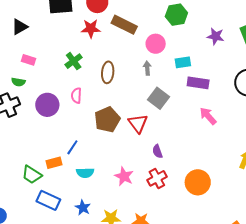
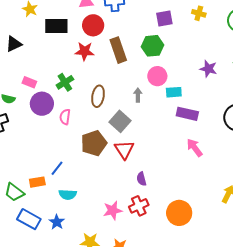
green hexagon: (176, 15) -> (152, 46), moved
brown rectangle: (124, 25) -> (118, 50), turned 40
pink circle: (156, 44) -> (157, 76), moved
pink rectangle: (28, 60) -> (29, 82), moved
gray square: (158, 98) -> (120, 121), moved
purple circle: (47, 105) -> (42, 104), moved
pink star: (124, 176) -> (113, 210), moved, turned 30
blue star: (83, 208) -> (57, 222), moved

